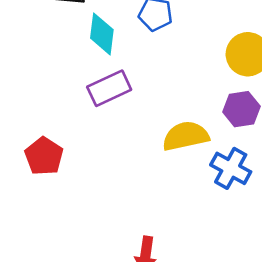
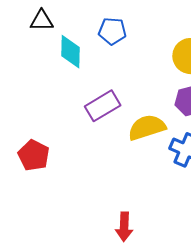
purple rectangle: (109, 88) -> (103, 106), moved

